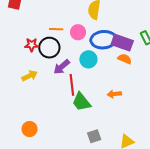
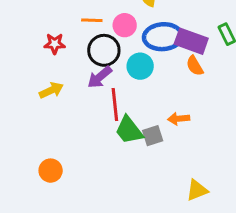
black circle: (49, 48) -> (104, 50), moved
orange semicircle: (125, 59) -> (195, 66), turned -144
gray square: (94, 136) -> (153, 136), moved

